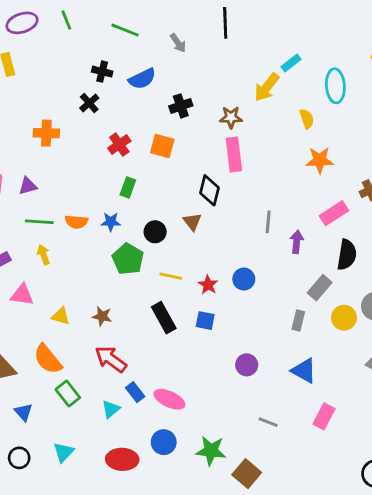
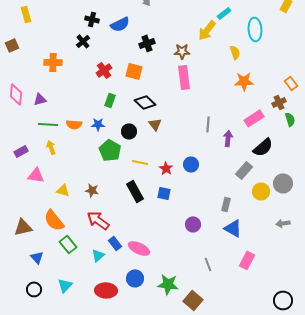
black diamond: (209, 190) -> (145, 102), moved, turned -60
black semicircle: (347, 255) -> (263, 147), turned 40
gray rectangle: (298, 321) -> (226, 204), moved
gray line: (268, 422) -> (208, 264), turned 48

